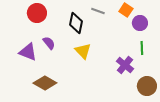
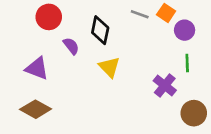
gray line: (98, 11) -> (140, 14), moved
purple semicircle: (49, 43) -> (71, 46), moved
brown diamond: (45, 83) -> (36, 109), moved

